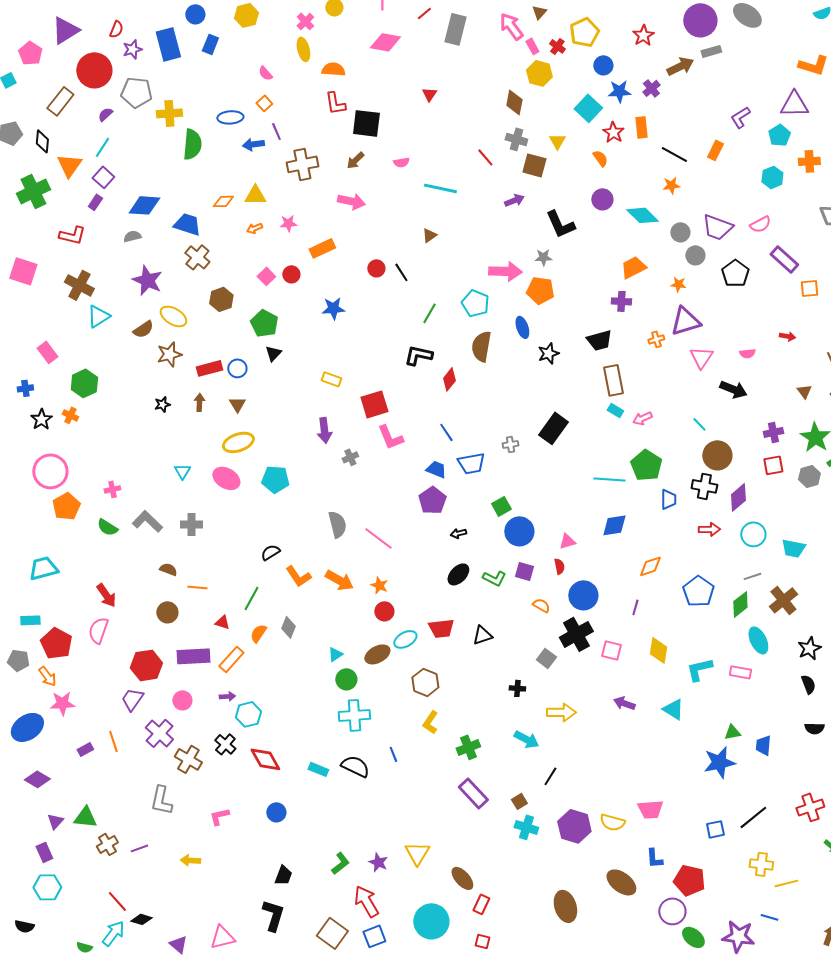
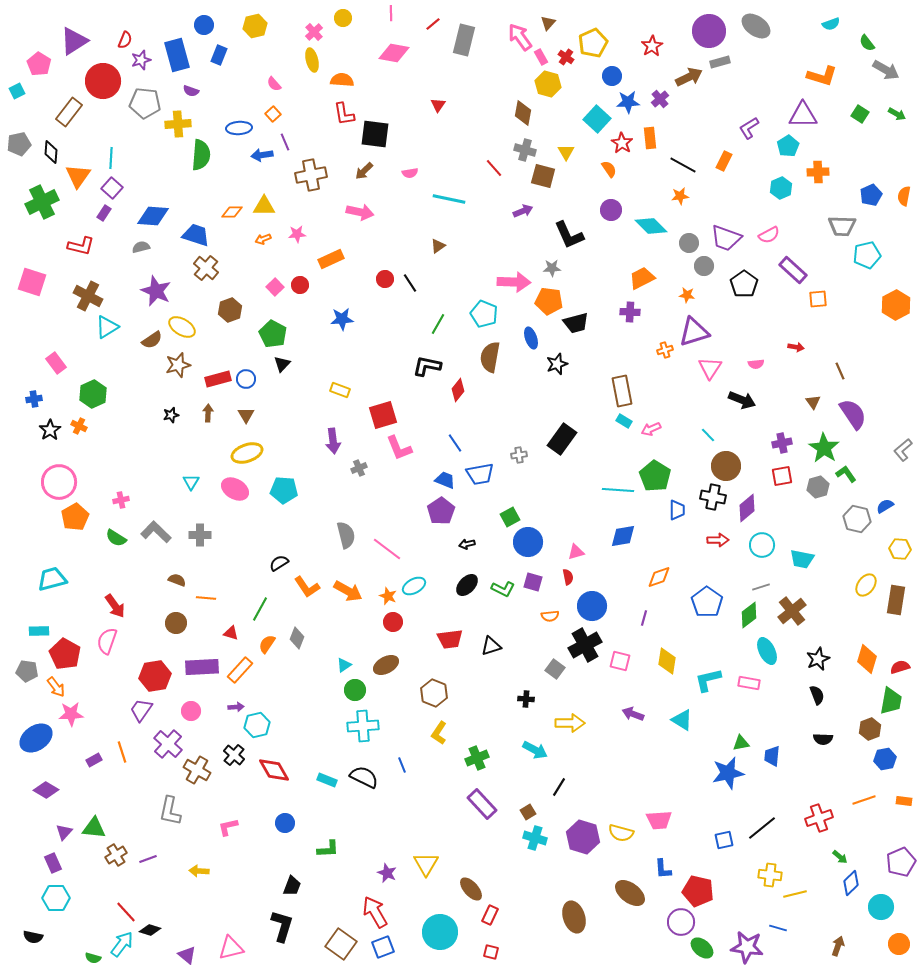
purple semicircle: (105, 114) -> (191, 91), moved, turned -119
cyan line: (102, 147) -> (111, 158), turned -30
black trapezoid: (599, 340) -> (576, 323), moved
orange semicircle: (541, 605) -> (550, 616), turned 144
cyan ellipse: (405, 639) -> (414, 586), moved
green L-shape: (340, 863) -> (328, 849), moved, turned 35

